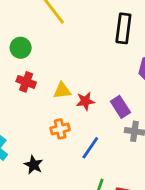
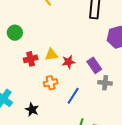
green circle: (21, 48) -> (15, 33), moved
red cross: (26, 82) -> (31, 59), moved, turned -32

